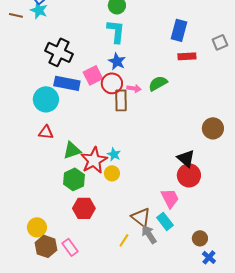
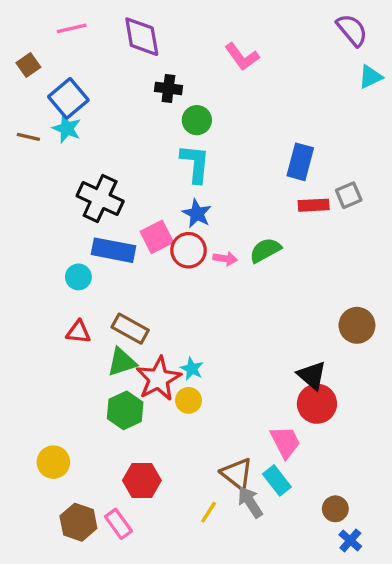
gray square: (220, 42) -> (349, 195), moved
cyan circle: (46, 99) -> (78, 277), size x0.6
brown rectangle: (121, 100) -> (130, 329), moved, turned -60
red hexagon: (84, 208) -> (142, 480), moved
yellow circle: (37, 227) -> (53, 462), moved

